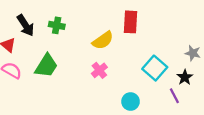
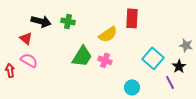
black arrow: (26, 25) -> (41, 21), turned -42
green trapezoid: (46, 66) -> (82, 56), moved
pink cross: (99, 70) -> (105, 60), turned -32

